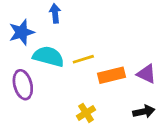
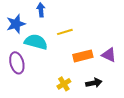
yellow line: (83, 59) -> (65, 32), moved
black arrow: (144, 112) -> (94, 83), moved

